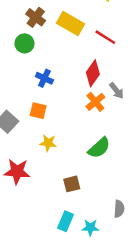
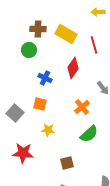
brown cross: (36, 17) -> (38, 29), turned -35
red line: (105, 37) -> (94, 45), turned 42
red diamond: (93, 73) -> (73, 68), moved
orange cross: (95, 102) -> (82, 107), moved

